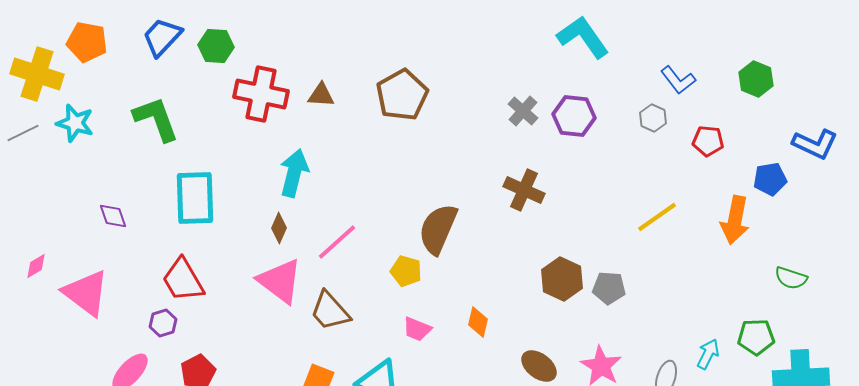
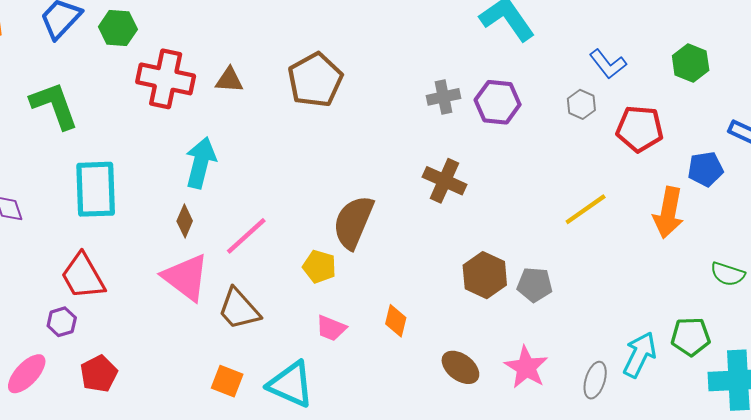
gray cross: (523, 111) -> (443, 97), turned 36
red pentagon: (708, 141) -> (640, 129), size x1.4
cyan arrow: (708, 354) -> (640, 355), size x1.4

